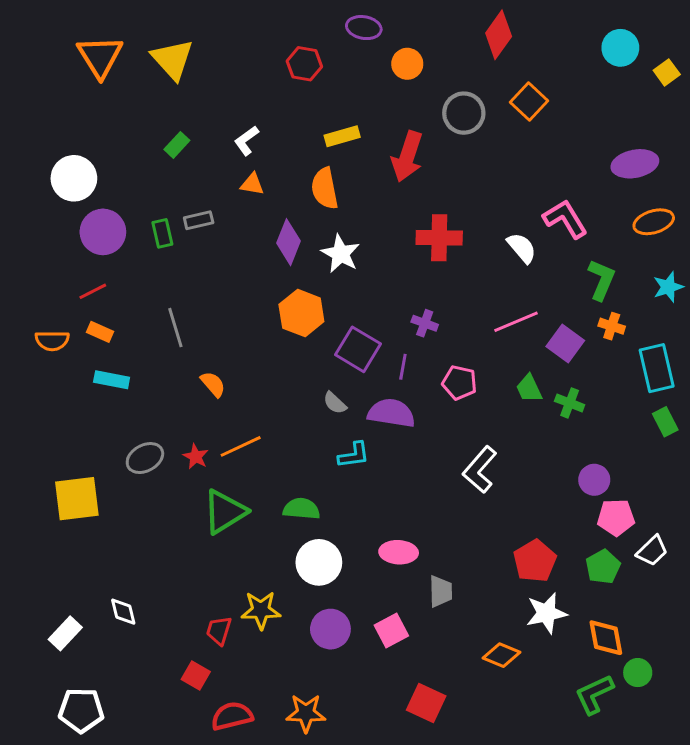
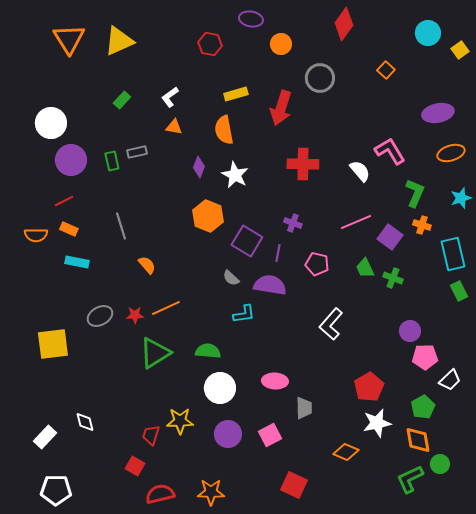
yellow triangle: (172, 59) -> (119, 41), turned 48
orange square: (529, 101) -> (386, 70), moved, size x0.7
purple diamond: (288, 242) -> (199, 167), size x0.7
red star: (196, 457) -> (135, 315), turned -30
green pentagon: (603, 567) -> (423, 407), moved

